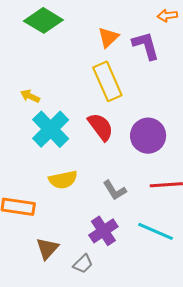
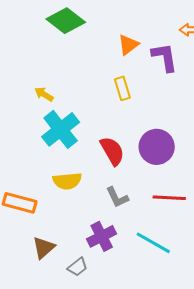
yellow rectangle: (107, 81) -> (122, 88), size x0.6
red semicircle: (101, 127) -> (112, 151), moved

